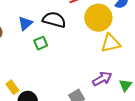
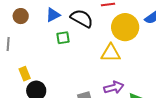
yellow triangle: (111, 43) -> (111, 53), moved

